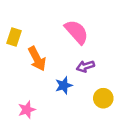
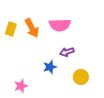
pink semicircle: (77, 32) -> (60, 25), turned 130
orange arrow: (37, 59) -> (32, 28), moved

